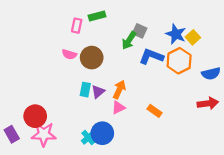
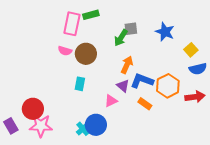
pink rectangle: (77, 26) -> (72, 24), size x1.6
gray square: (140, 31) -> (131, 29), turned -32
yellow square: (193, 37) -> (191, 50), moved
blue L-shape: (151, 56) -> (142, 81), moved
orange hexagon: (179, 61) -> (168, 86), moved
orange arrow: (119, 90) -> (127, 65), moved
purple triangle: (98, 92) -> (123, 86), moved, turned -40

